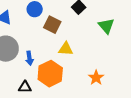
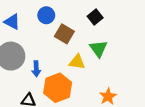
green triangle: (106, 26) -> (99, 49), moved

